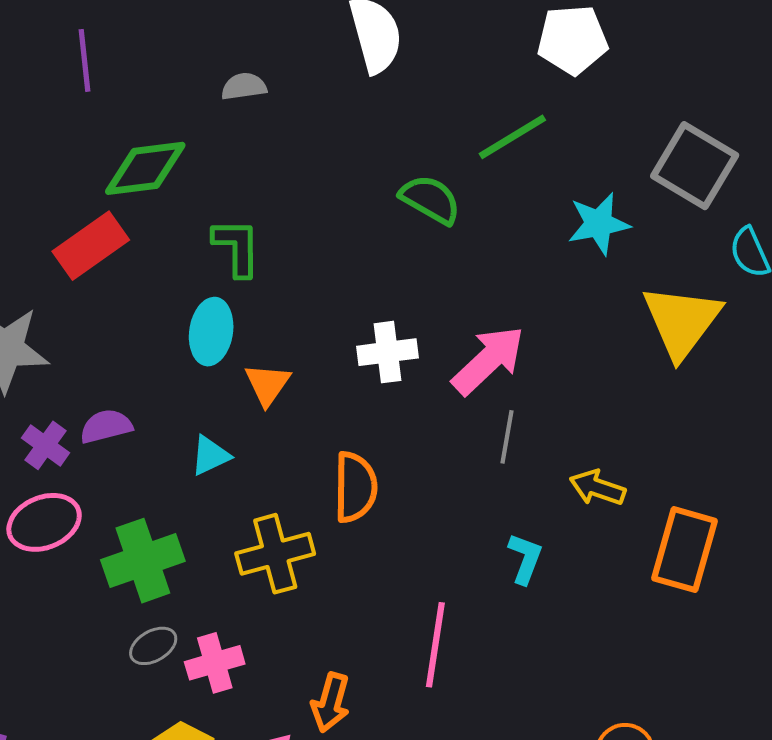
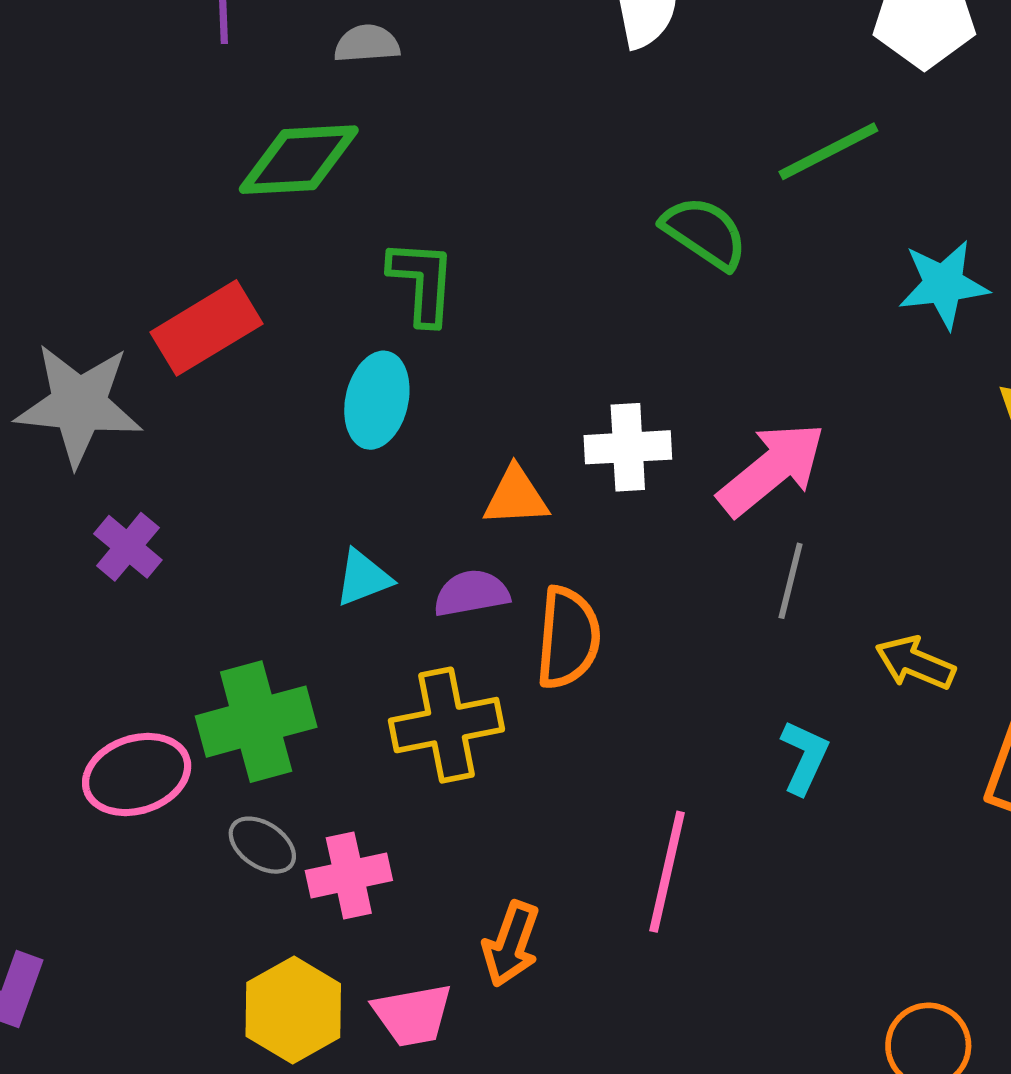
gray semicircle: (244, 86) -> (367, 44), moved
red rectangle: (91, 246) -> (207, 328), moved
orange triangle: (267, 384) -> (516, 497), moved, turned 48
purple semicircle: (106, 426) -> (471, 593), moved
pink ellipse: (44, 522) -> (137, 774), moved
gray ellipse: (153, 646) -> (262, 845), turned 60

